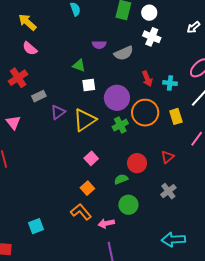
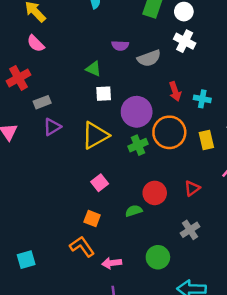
purple triangle: (58, 112) -> (52, 127), moved
orange square: (87, 188) -> (92, 219), turned -32
green circle: (128, 205) -> (158, 257), moved

